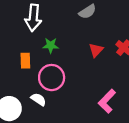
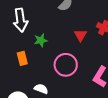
pink circle: (52, 78) -> (66, 65), moved

